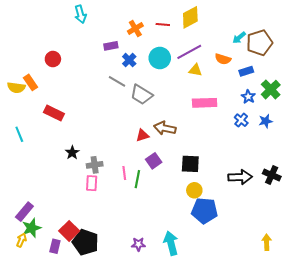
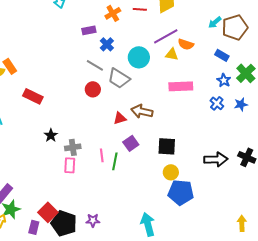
cyan circle: (160, 58) -> (139, 57), moved
red circle: (53, 59) -> (93, 89), moved
orange semicircle: (223, 59) -> (186, 44), moved
blue rectangle: (246, 71) -> (222, 55), turned 48
purple star: (138, 244) -> (93, 220), moved

